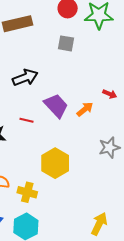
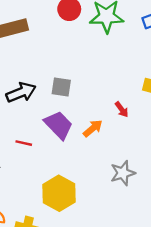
gray square: (66, 43) -> (61, 87), moved
red arrow: (110, 94) -> (122, 109), turned 32

